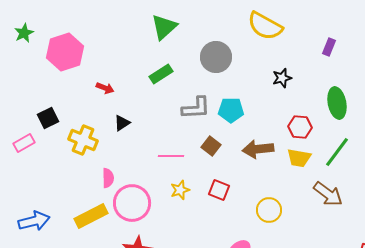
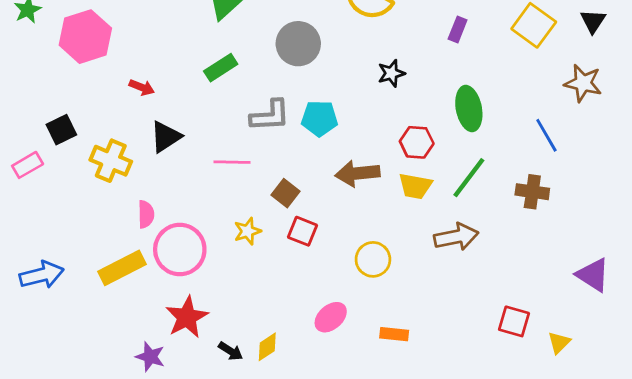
black triangle: (122, 123) -> (166, 137), size x1.4
brown square: (211, 146) -> (286, 193), moved
pink line: (171, 156) -> (232, 162), moved
brown arrow: (328, 194) -> (456, 237), turned -48

